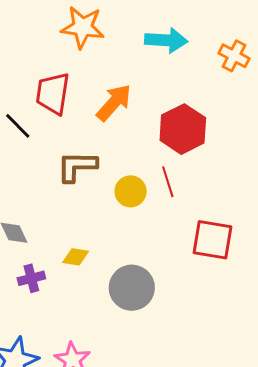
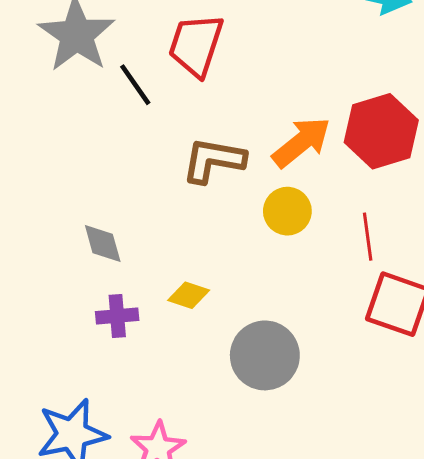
orange arrow: (114, 103) -> (301, 142), moved
red line: (168, 182) -> (368, 237), moved

